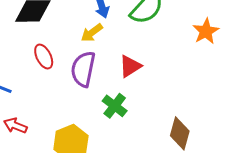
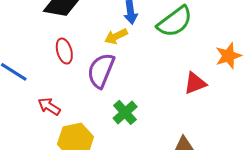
red triangle: (130, 66) -> (195, 83), moved
red arrow: (15, 126) -> (49, 106), moved

